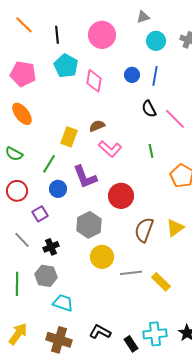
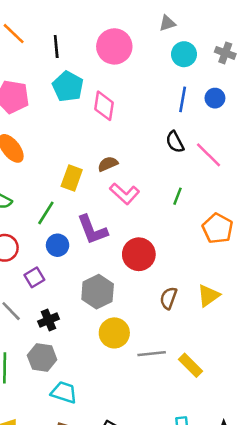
blue circle: (132, 75) -> (215, 98), moved
green line: (151, 151) -> (178, 196), turned 32
brown semicircle: (144, 230) -> (168, 298), size x0.7

